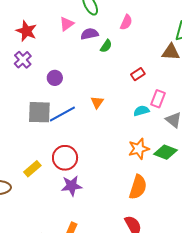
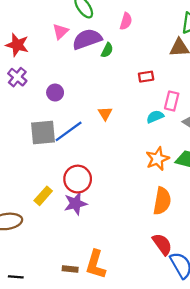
purple semicircle: (90, 34) -> (87, 39), size x1.5
red rectangle: (138, 74) -> (146, 77), turned 32
purple star: (72, 186) -> (75, 203), moved

